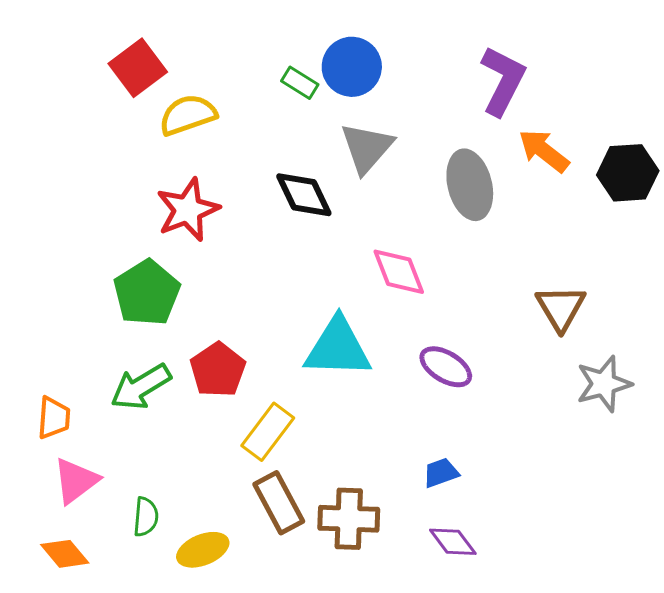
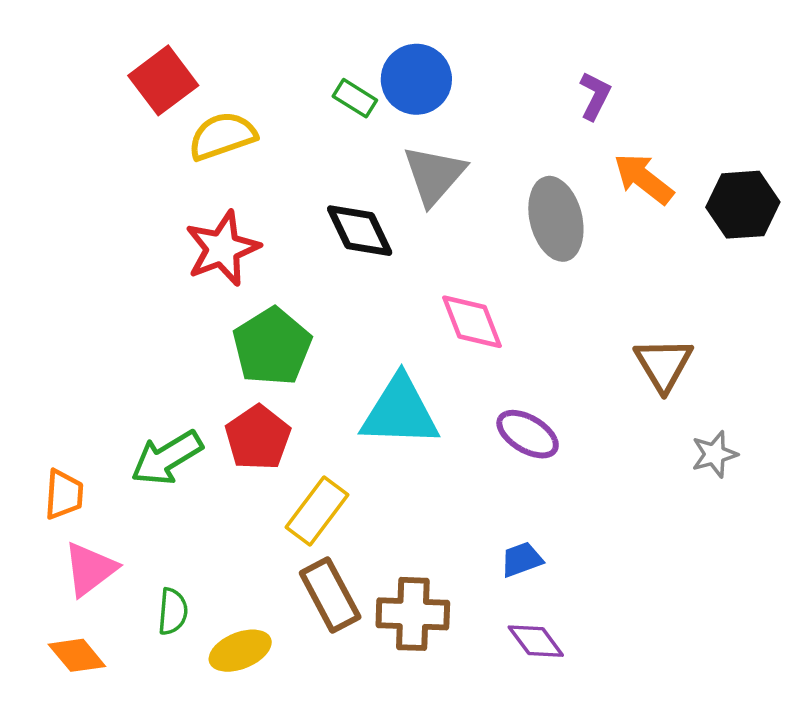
purple L-shape: (503, 81) -> (595, 96), size x0.6
green pentagon: (147, 293) -> (272, 347), moved
gray star: (604, 384) -> (714, 454), size x0.7

